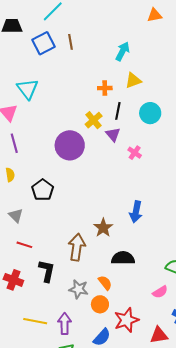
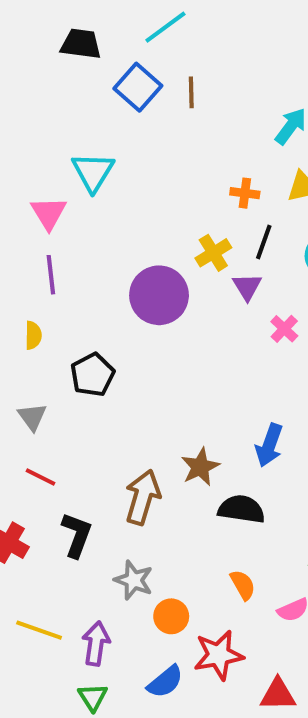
blue square: (44, 43) -> (138, 87), turned -30
black semicircle: (123, 258) -> (241, 509), moved
orange semicircle: (105, 283) -> (243, 585), moved

